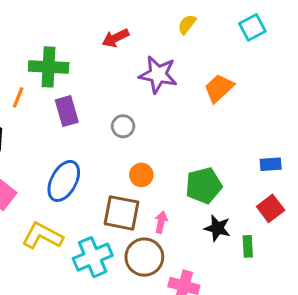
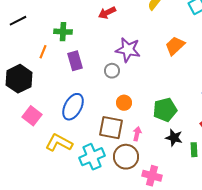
green cross: (49, 67) -> (63, 32), size x0.7
purple star: (158, 75) -> (128, 50), moved

